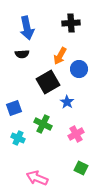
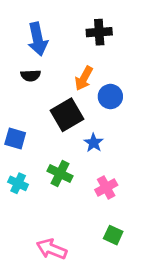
blue square: (14, 108) -> (15, 138), moved, turned 35
cyan cross: (18, 138) -> (18, 183), moved

